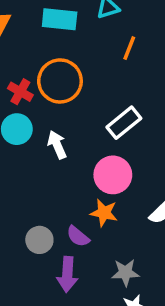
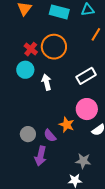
pink circle: (113, 175) -> (87, 109), moved
gray star: (125, 273) -> (83, 161), moved

